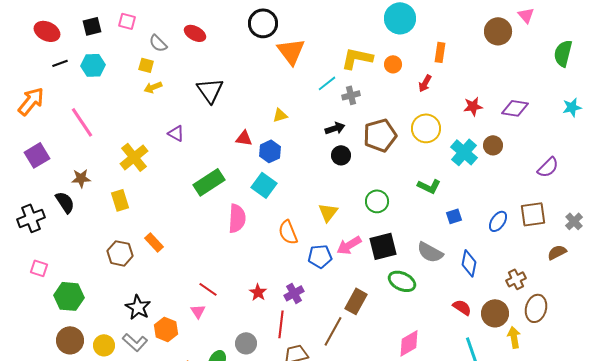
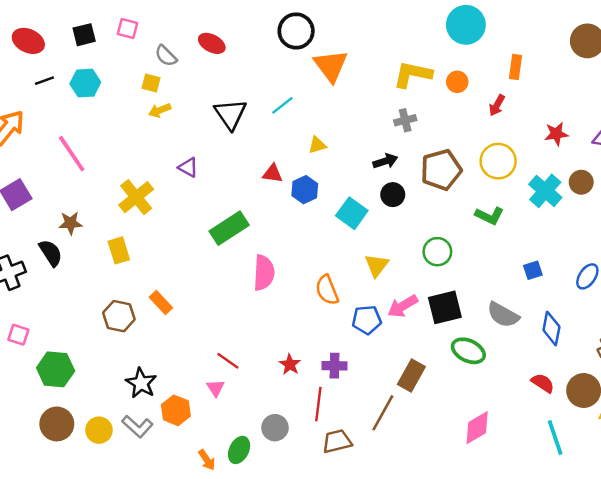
cyan line: (327, 83) -> (282, 105), moved
cyan square: (264, 185) -> (352, 213), moved
green L-shape: (429, 186) -> (489, 216), moved
purple cross: (294, 293) -> (334, 366), turned 30

